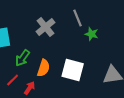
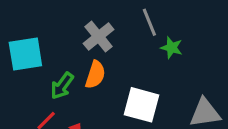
orange semicircle: (44, 68) -> (95, 75), moved

